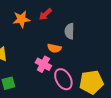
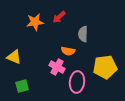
pink ellipse: (63, 79) -> (77, 82), turned 35
yellow pentagon: (91, 82) -> (105, 67), moved

